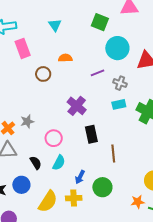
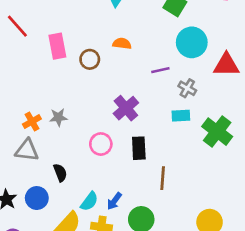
pink rectangle: (23, 48) -> (57, 46), moved
pink circle: (54, 138) -> (101, 144), moved
cyan semicircle: (59, 163) -> (89, 201), moved

